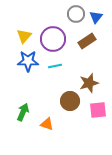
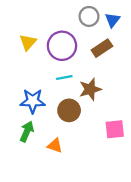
blue star: (28, 61) -> (33, 101), moved
brown star: (89, 83) -> (90, 89), moved
brown circle: (70, 101) -> (69, 110), moved

